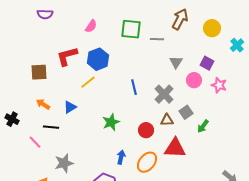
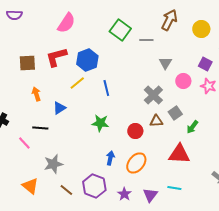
purple semicircle: (45, 14) -> (14, 15), moved
pink semicircle: (91, 26) -> (66, 23), moved, size x1.5
green square: (131, 29) -> (120, 30), turned 30
purple square: (207, 63) -> (205, 64), moved
brown square: (39, 72) -> (27, 63), moved
blue line: (134, 87) -> (106, 88), moved
orange arrow: (43, 104) -> (36, 94), moved, turned 40
green star: (111, 122) -> (100, 123), turned 30
red triangle: (175, 148) -> (179, 154), moved

